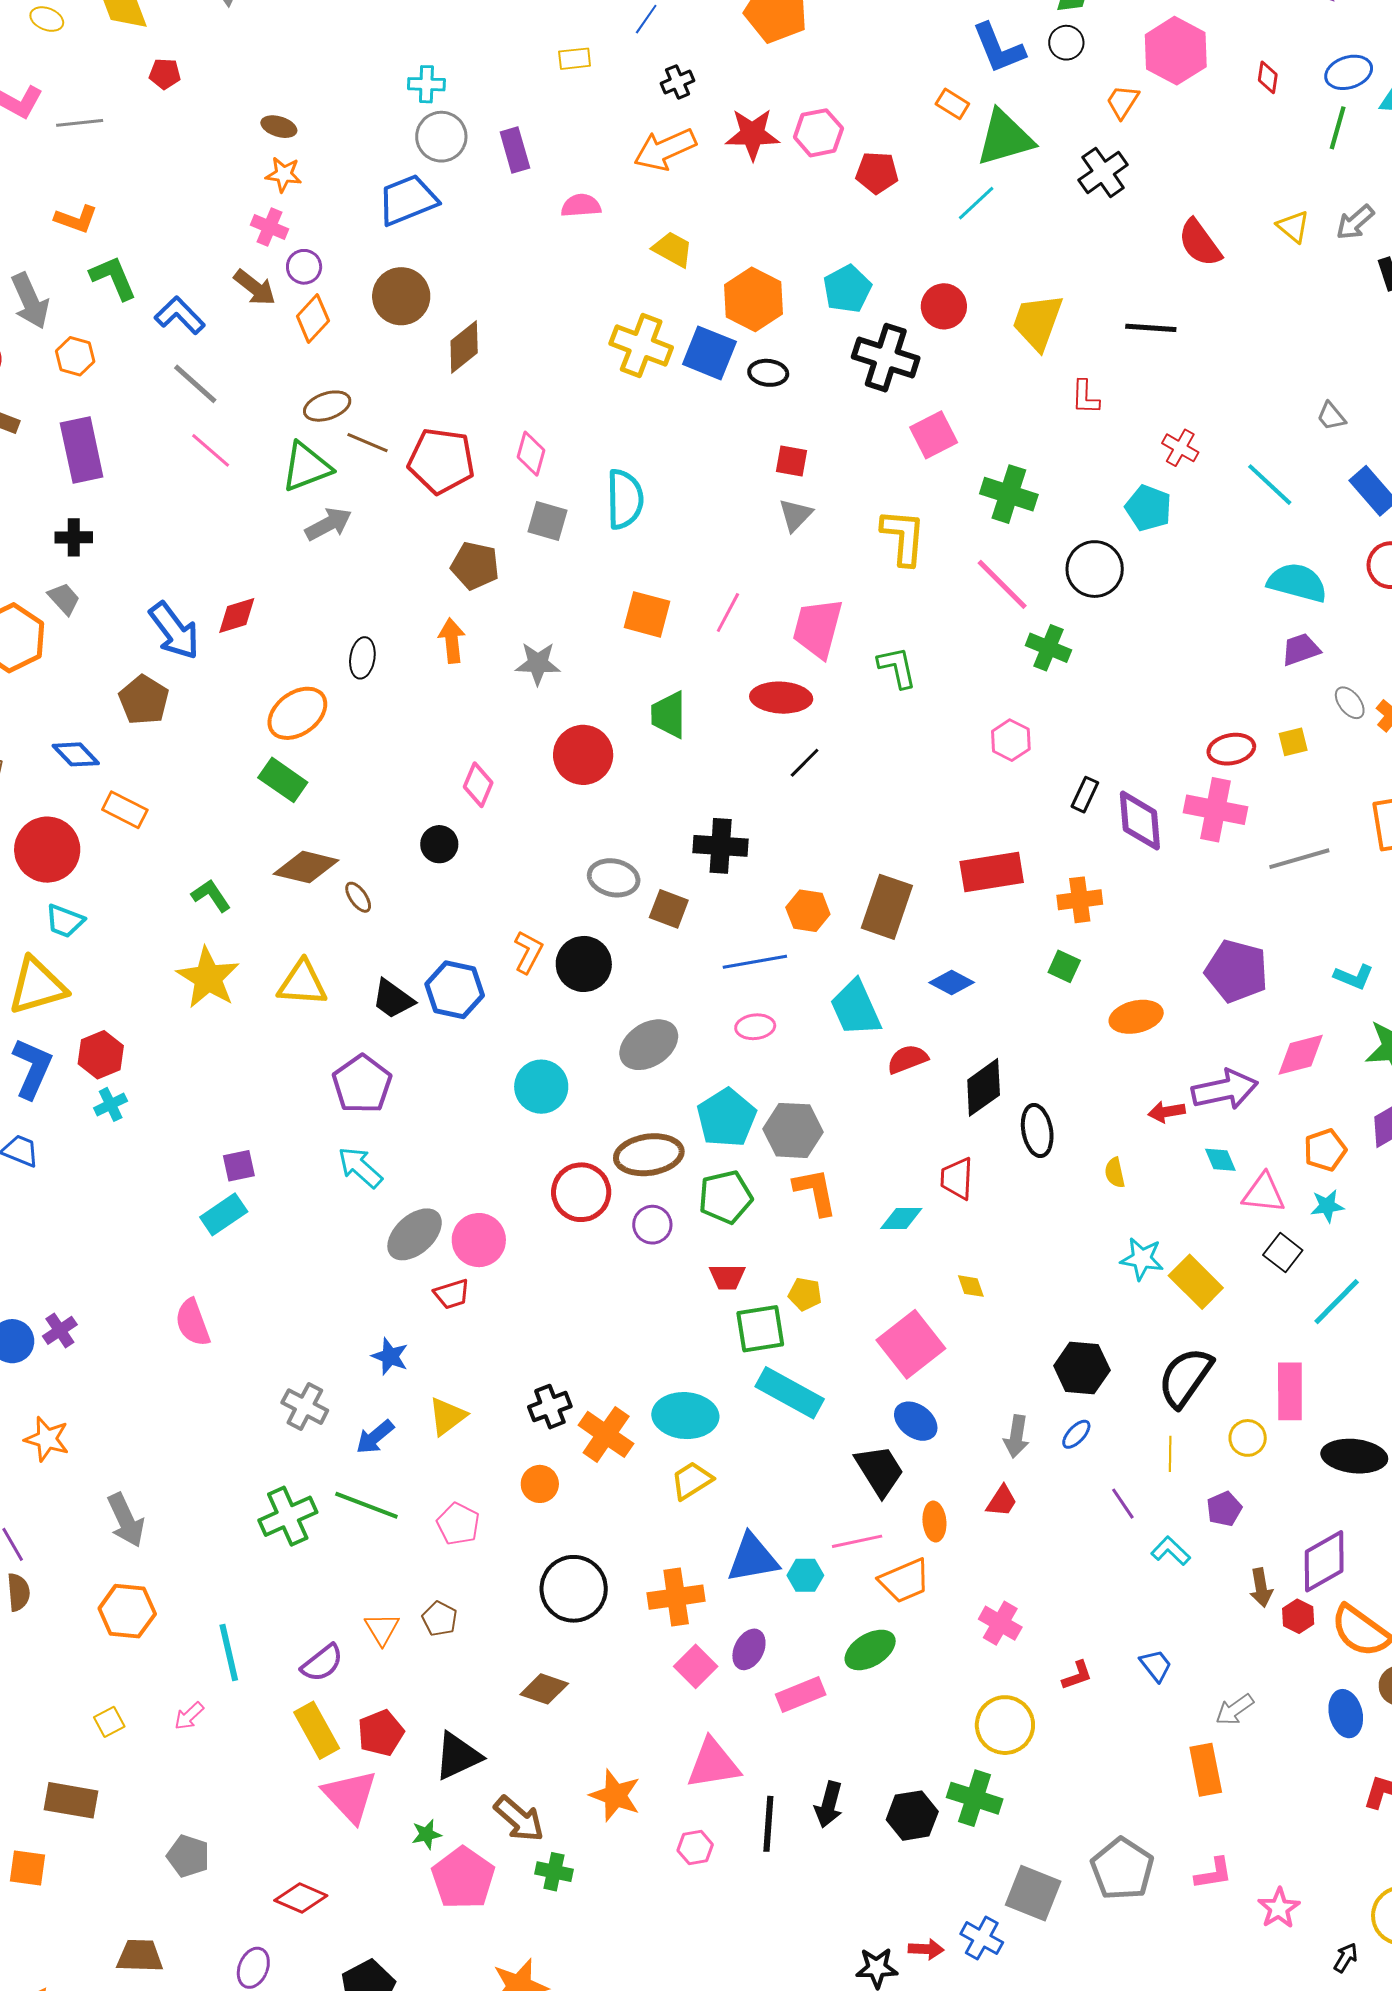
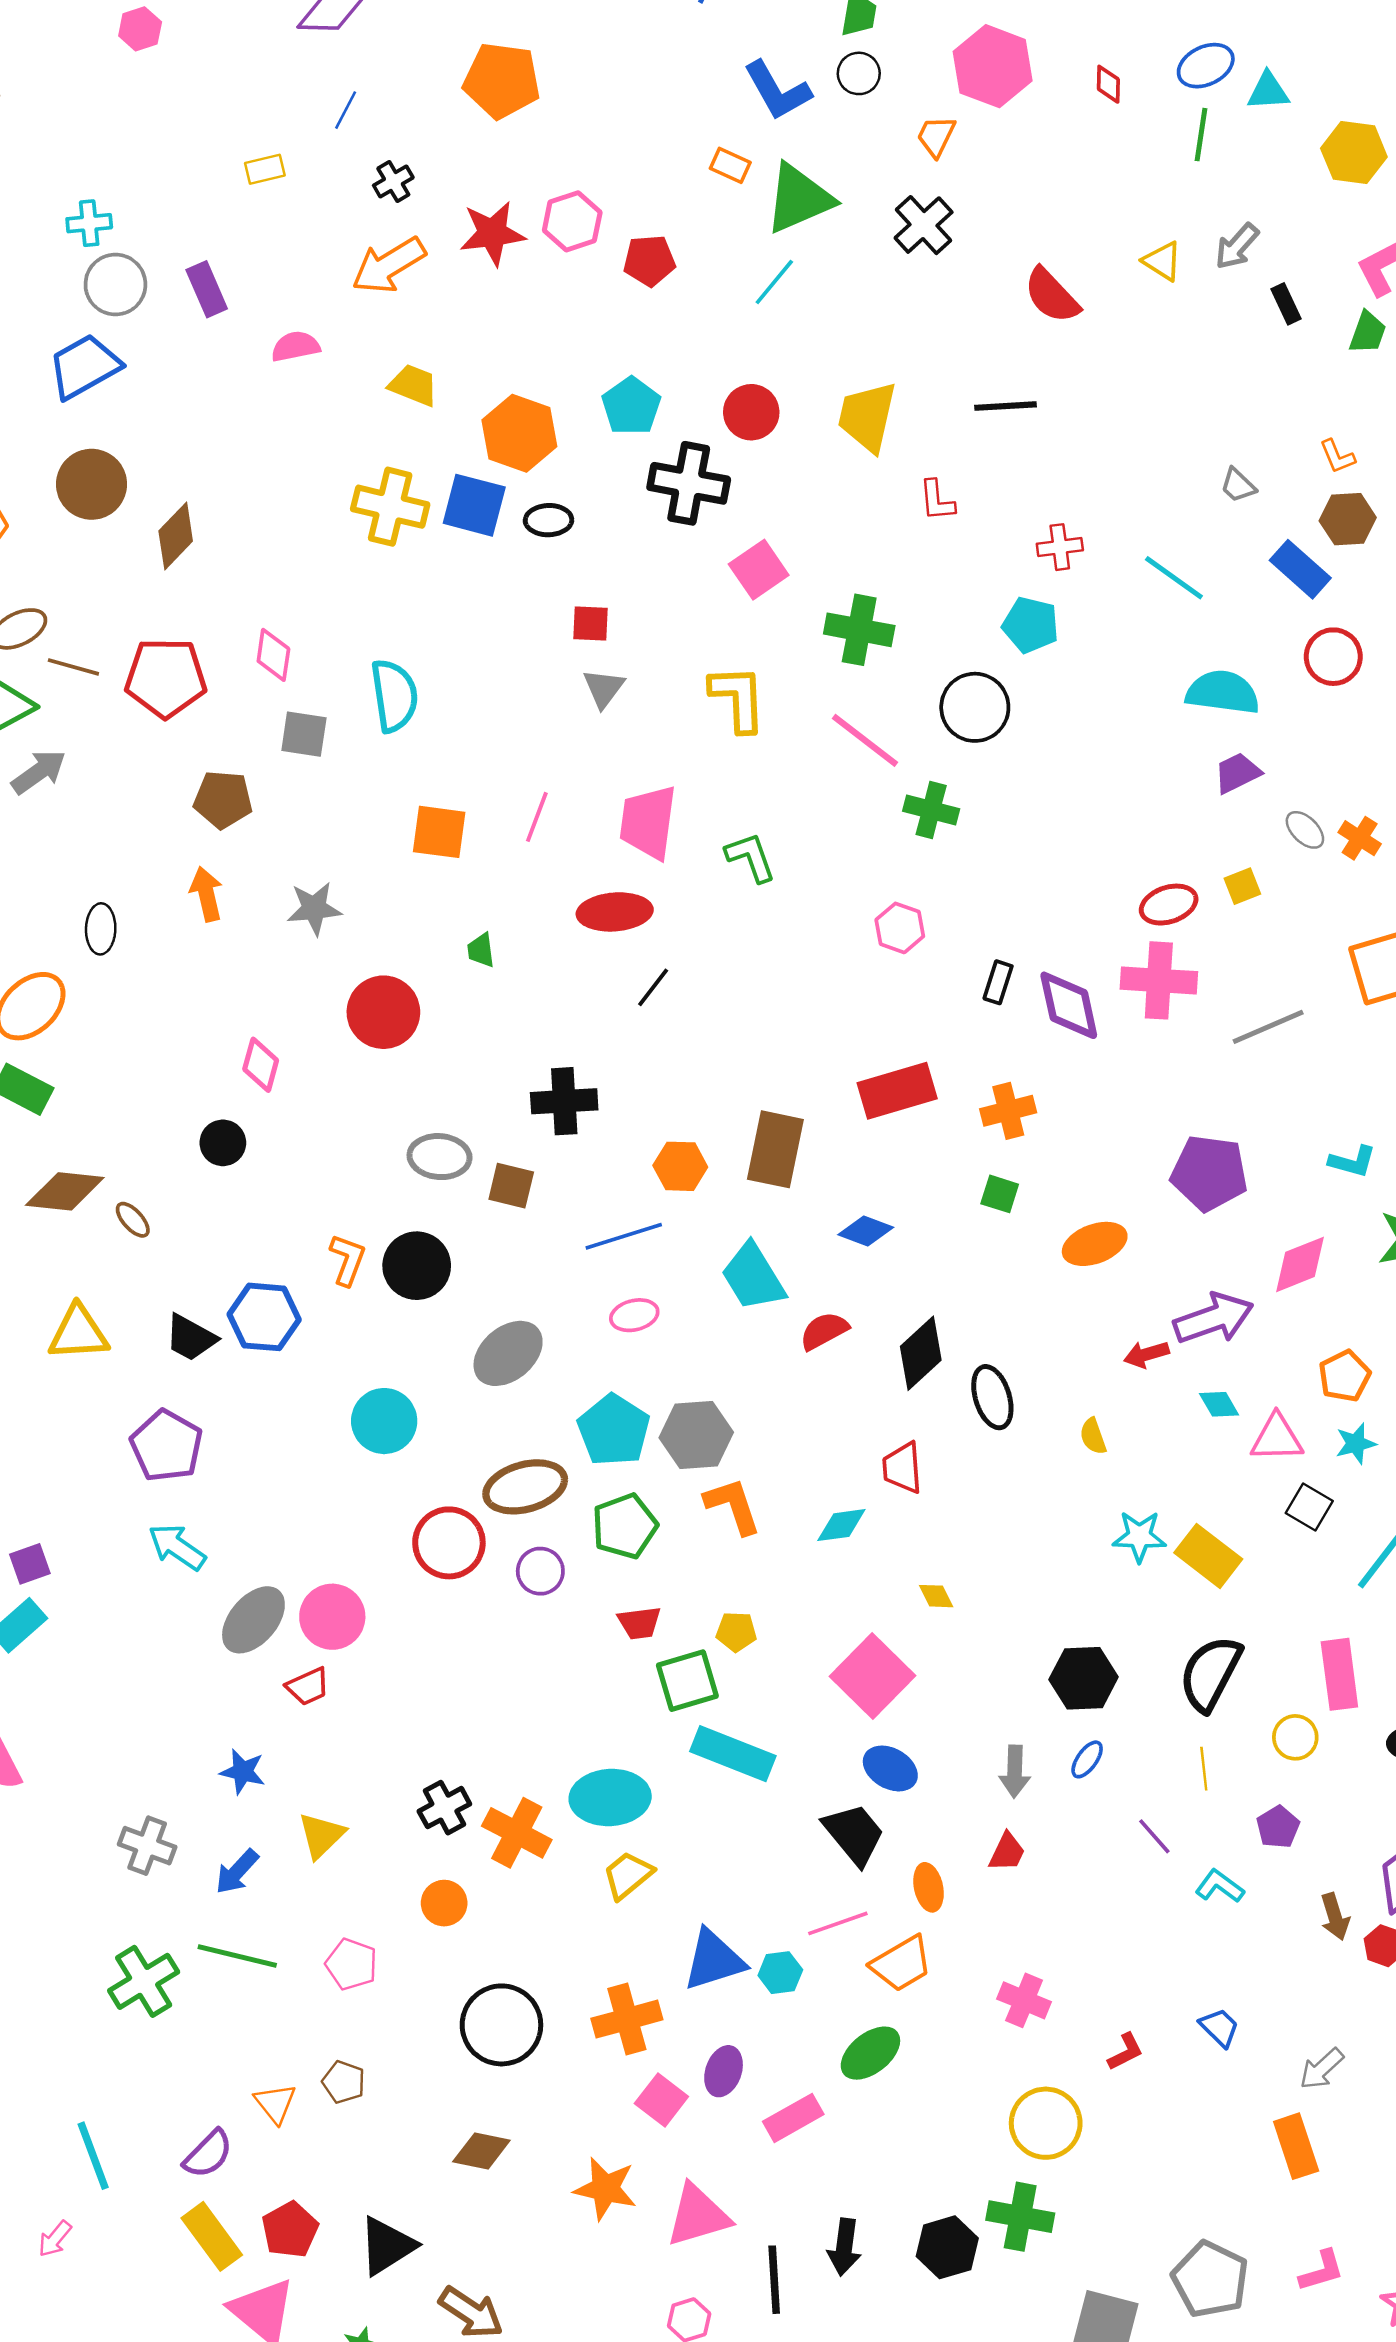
red cross: (1180, 448) -> (1060, 547), turned -30
green trapezoid: (669, 715) -> (481, 950), size x0.6
orange star: (615, 1795) -> (605, 2189), moved

